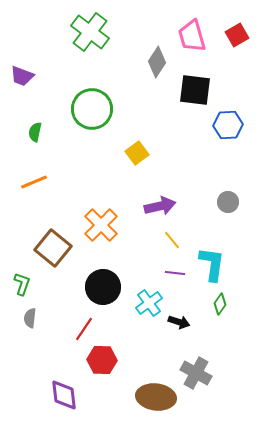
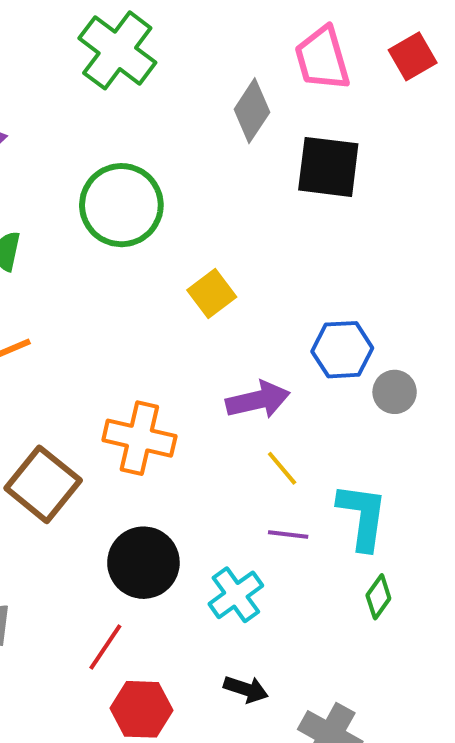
blue hexagon: (228, 125) -> (342, 350), moved
orange cross: (101, 225) -> (139, 438), turned -32
black arrow: (179, 322) -> (246, 689), moved

